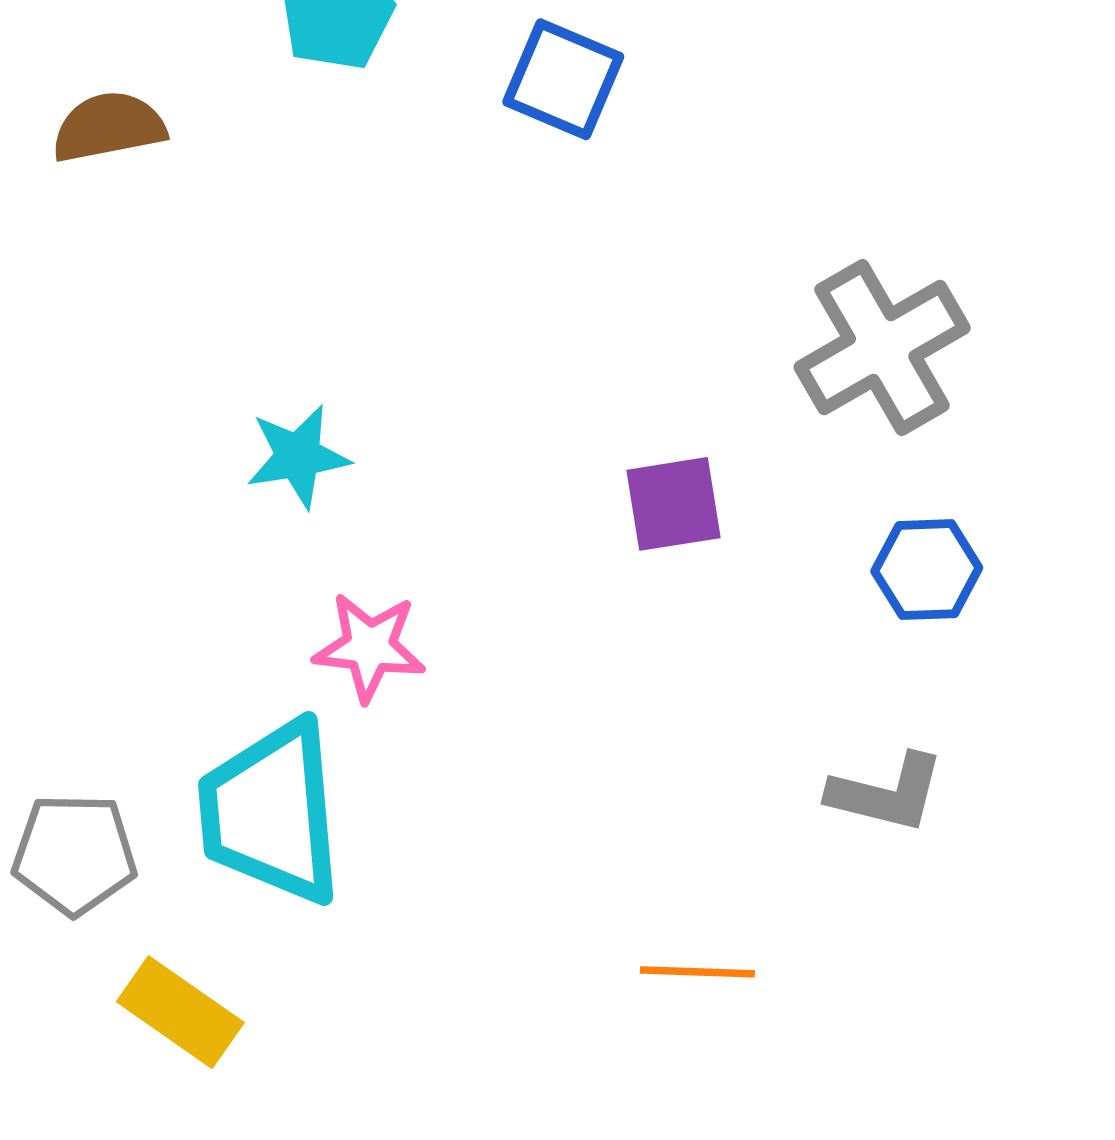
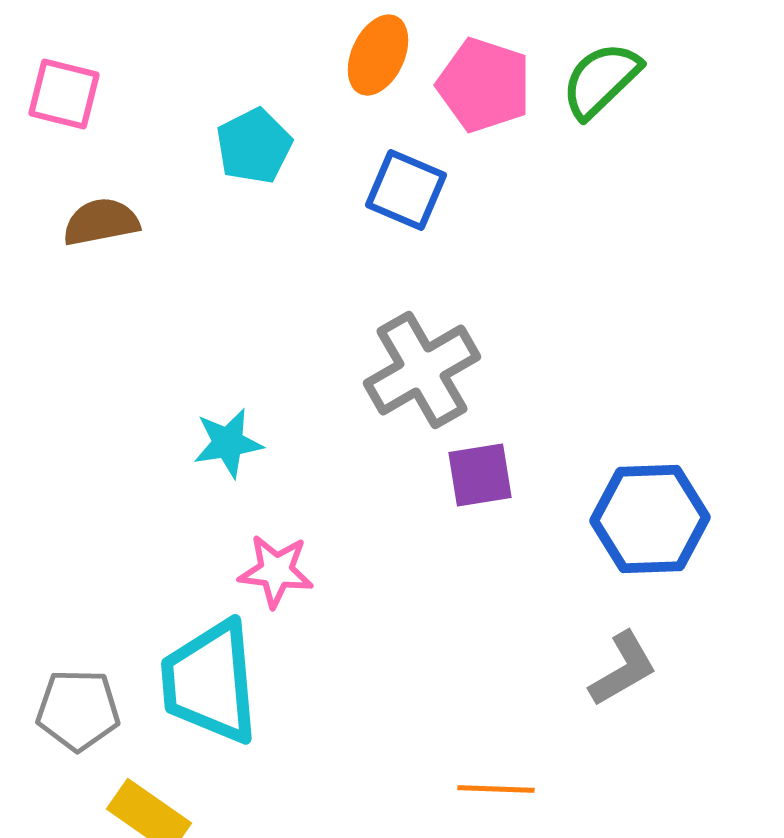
gray cross: (882, 348) -> (422, 370), moved
blue hexagon: (927, 570) -> (650, 519), size x1.6
gray L-shape: (887, 793) -> (623, 669), turned -44

